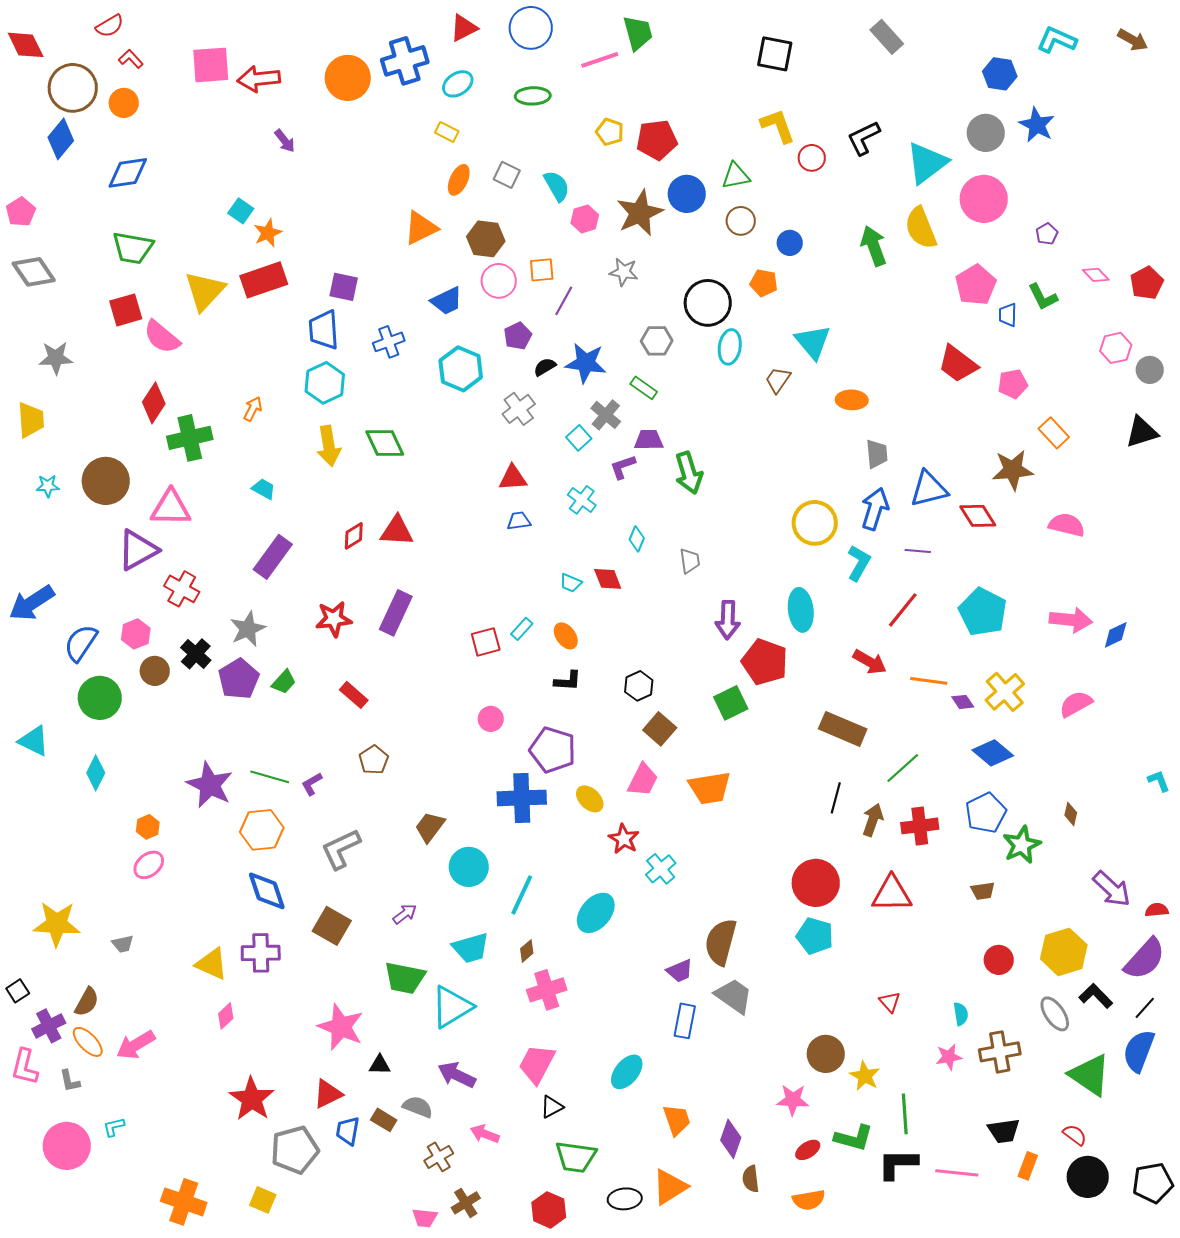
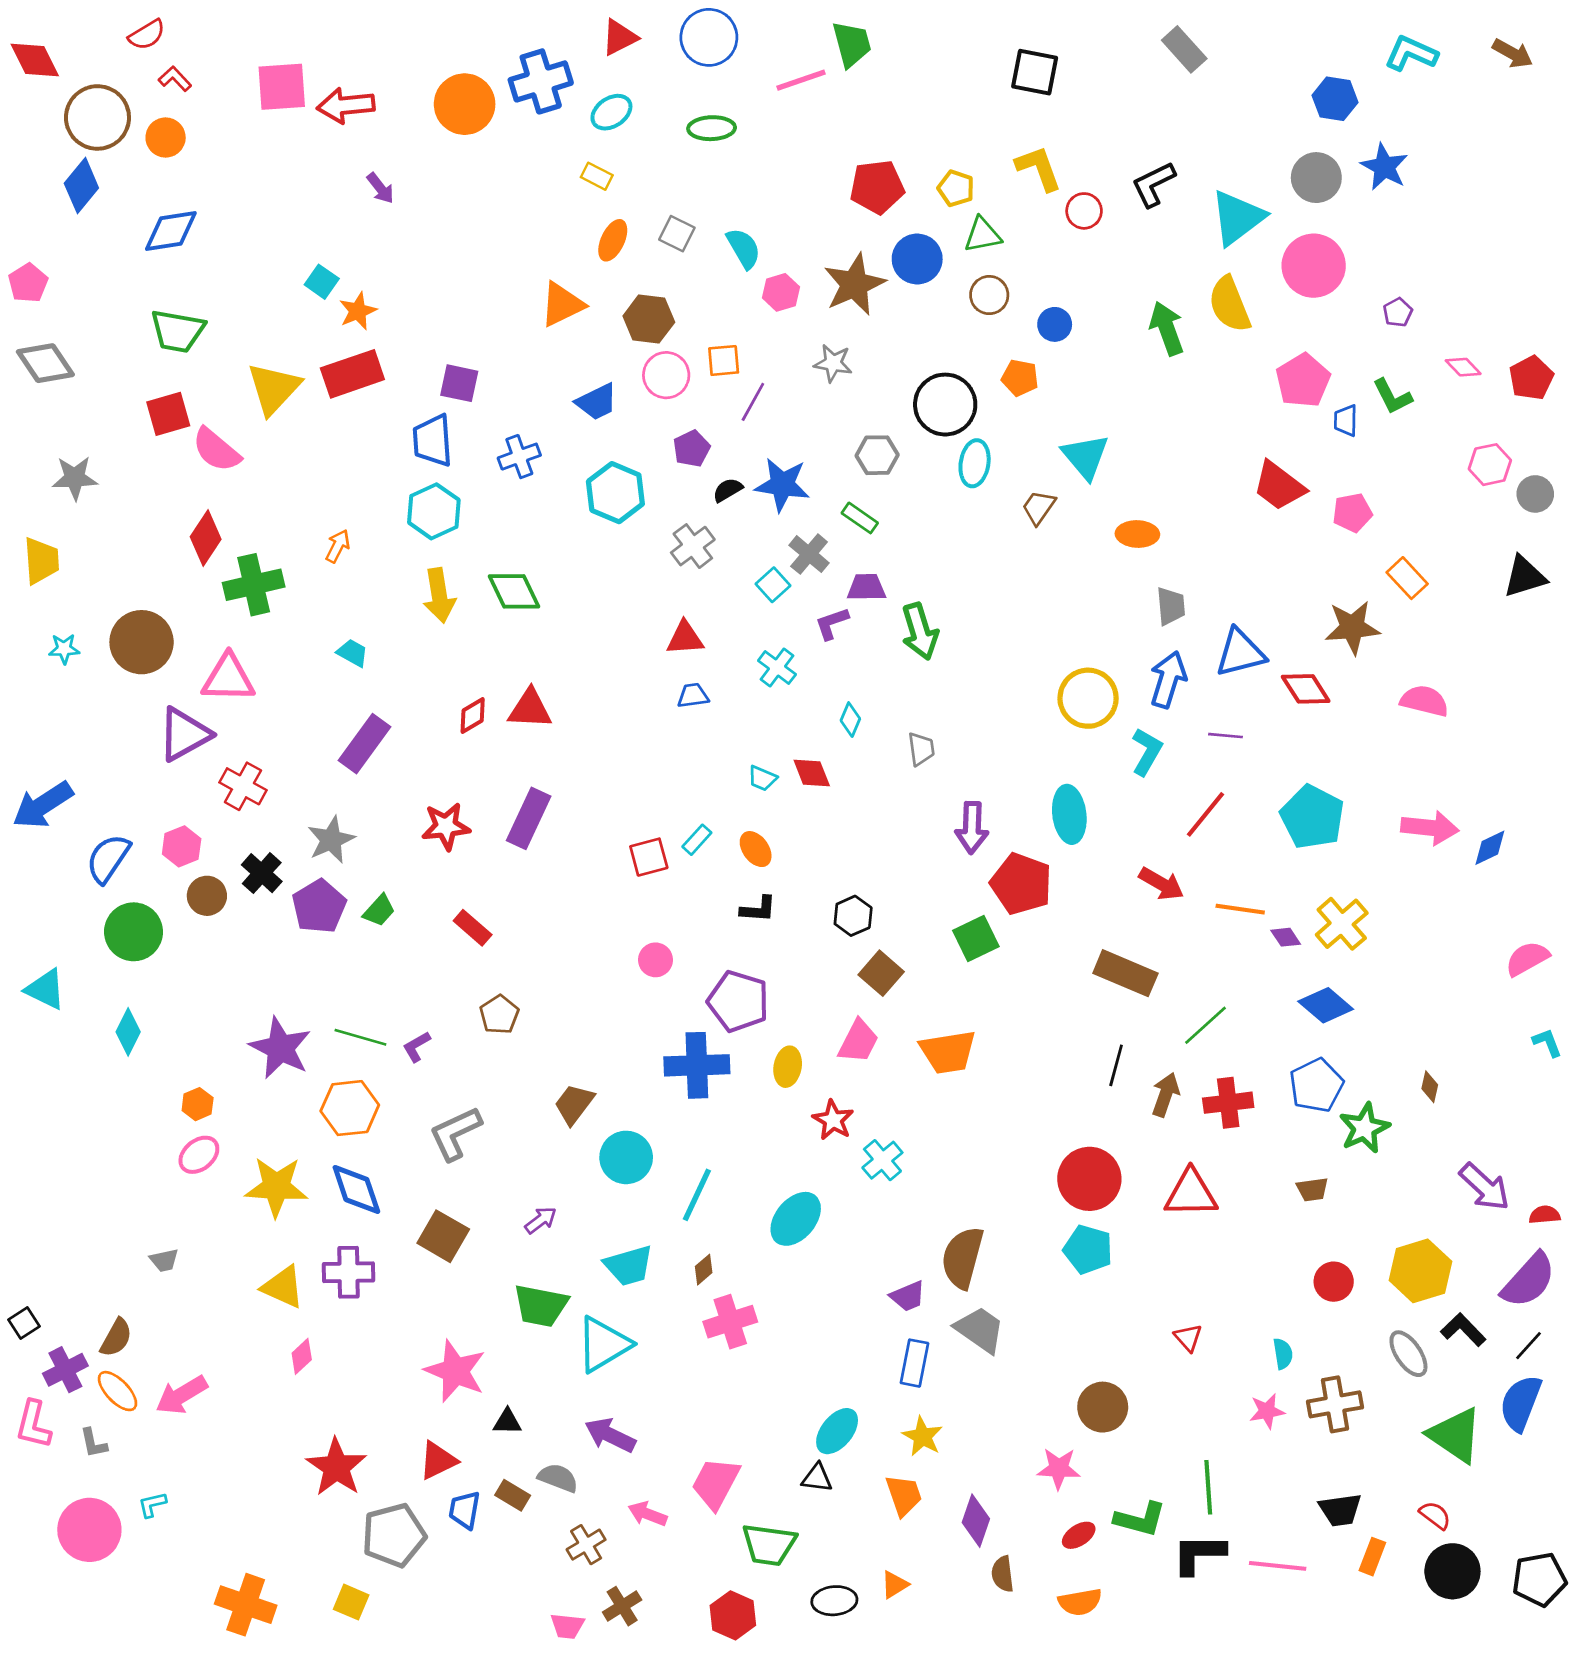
yellow pentagon: (610, 132) -> (956, 188), moved
pink semicircle: (1076, 704) -> (1527, 959), moved
yellow ellipse: (590, 799) -> (788, 1067), turned 56
yellow star: (57, 924) -> (276, 1187), moved
pink trapezoid: (537, 1064) -> (716, 1483), moved
yellow star: (865, 1076) -> (922, 1436), moved
black triangle: (552, 1107) -> (817, 1478), moved, turned 35
orange triangle: (670, 1187) -> (894, 1585), size x0.6

